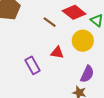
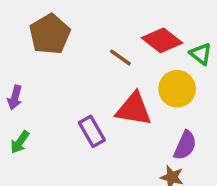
red triangle: (57, 53) -> (134, 109), size x1.6

